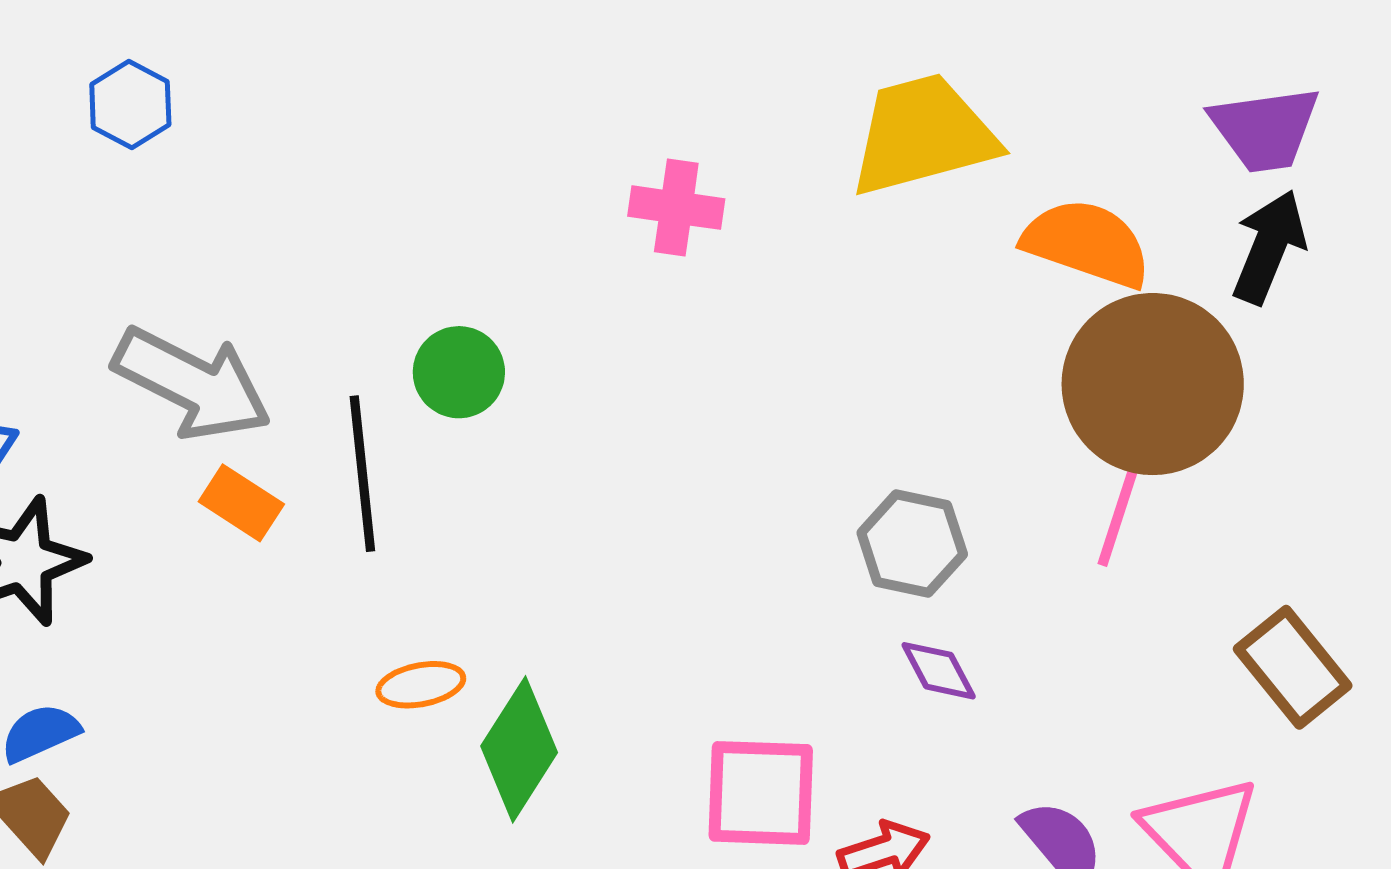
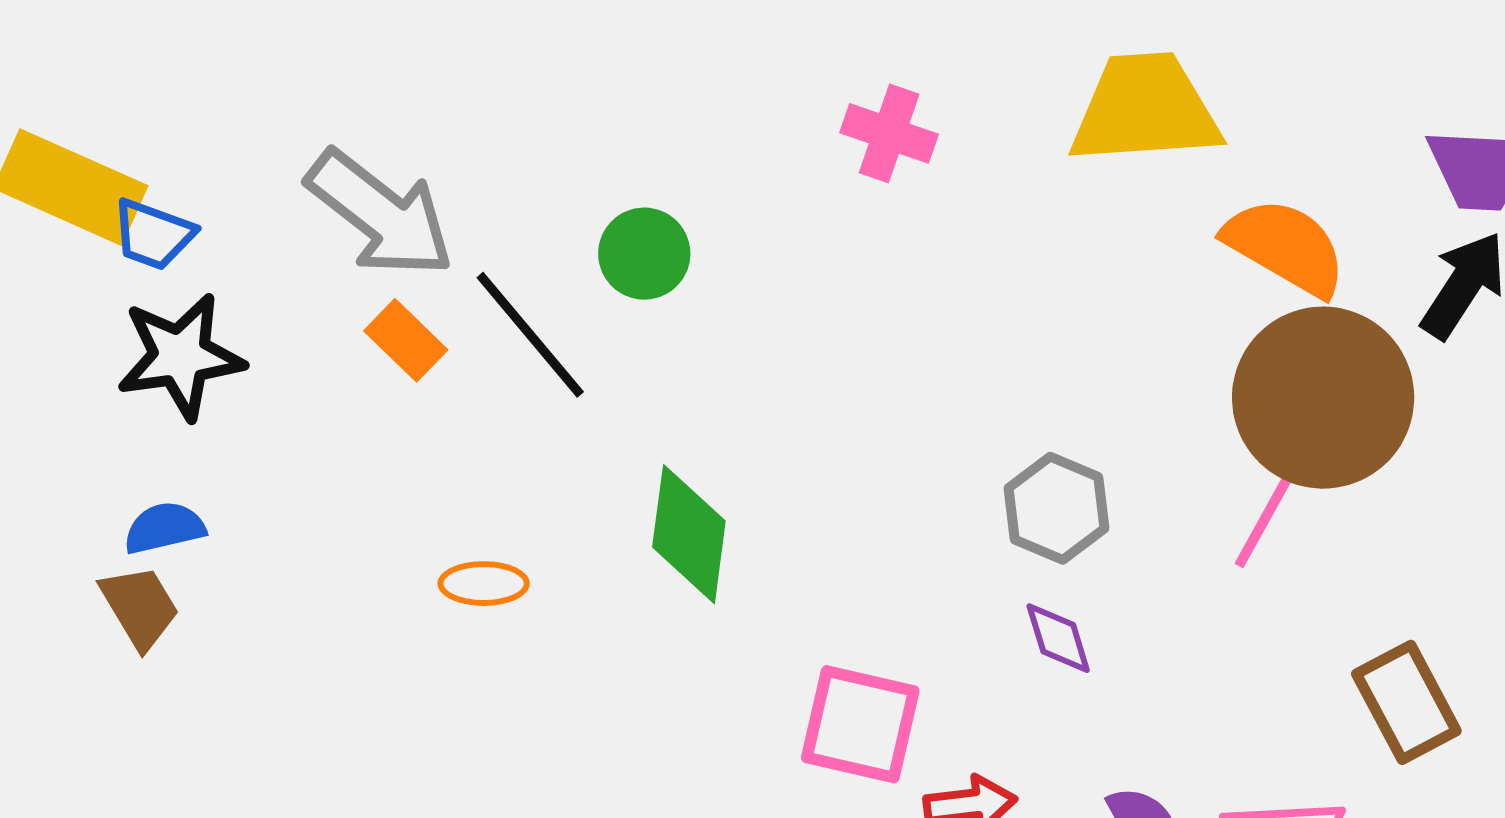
black line: (362, 474) -> (530, 335), turned -45
orange ellipse: (421, 685) -> (484, 584), moved
green diamond: (519, 749) -> (689, 534), moved, turned -36

